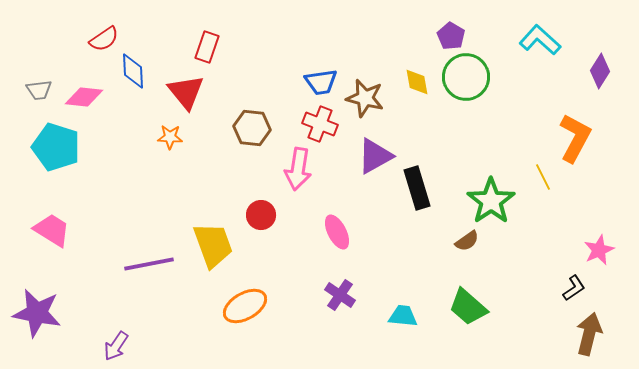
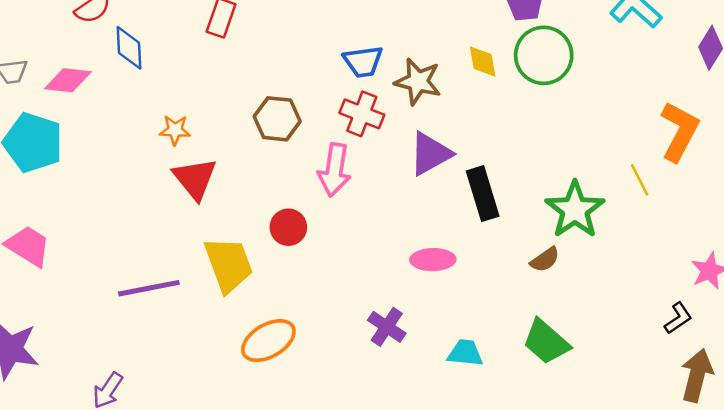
red triangle: (186, 92) -> (195, 179), moved
pink ellipse: (337, 232) -> (433, 260), moved, turned -64

